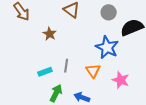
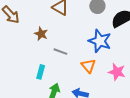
gray line: (66, 66) -> (60, 52), moved, turned -72
cyan rectangle: (45, 72) -> (41, 72), turned -48

